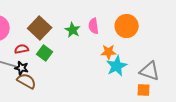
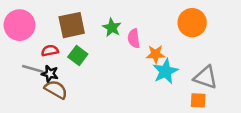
pink semicircle: (94, 26) -> (134, 38), moved
orange circle: (127, 26) -> (192, 23), moved
brown square: (40, 28) -> (72, 25), turned 35

